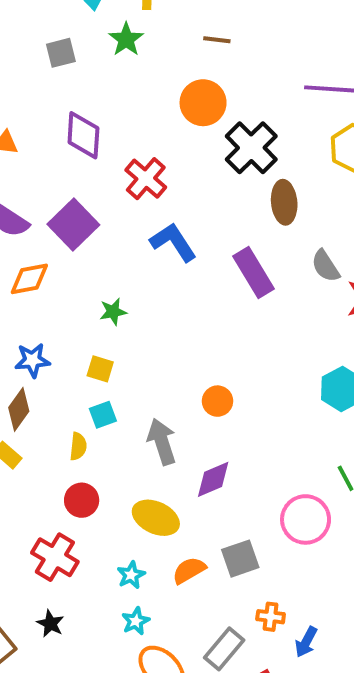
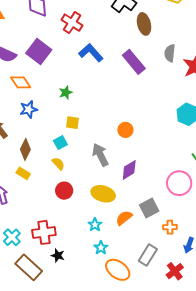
gray semicircle: (326, 266) -> (170, 53), turned 48
orange diamond: (29, 279) -> (21, 82), turned 75
blue star: (32, 360) -> (29, 109), moved
yellow square: (100, 369) -> (72, 123), moved
cyan square: (103, 415) -> (60, 143), moved
yellow semicircle: (78, 446) -> (58, 164), turned -40
red cross: (55, 557) -> (44, 232), moved, turned -30
orange cross: (271, 617) -> (170, 227), moved

